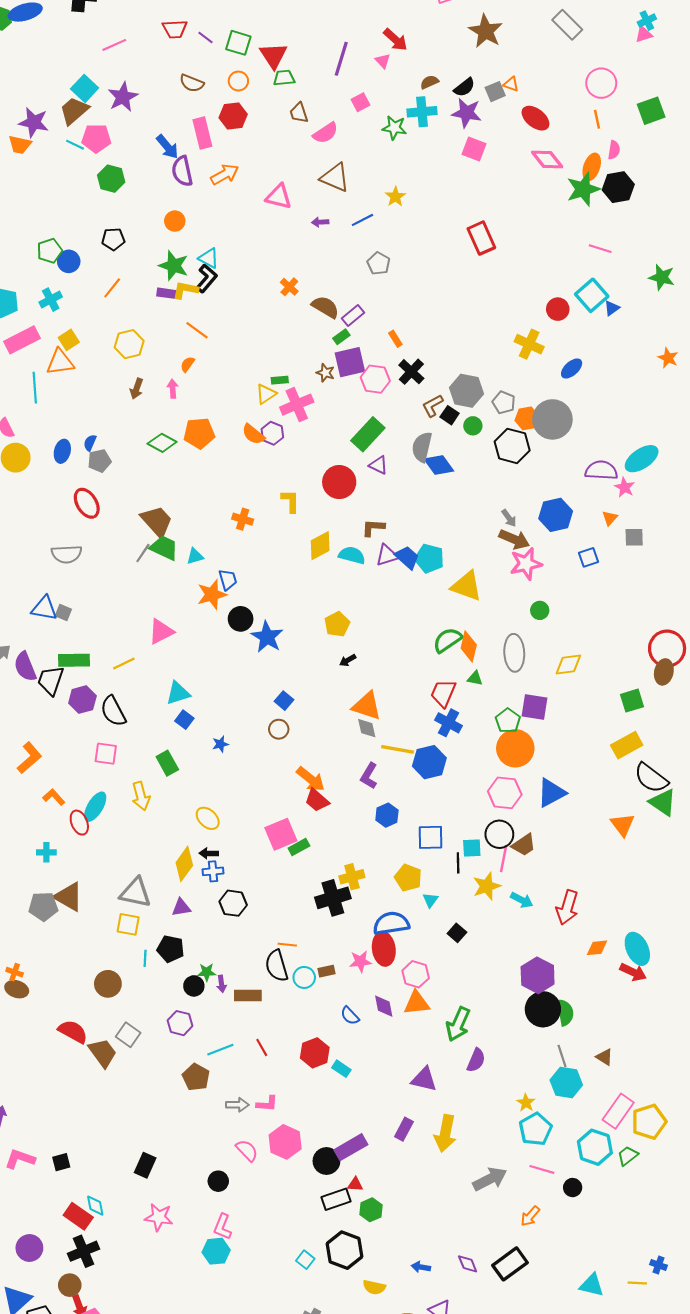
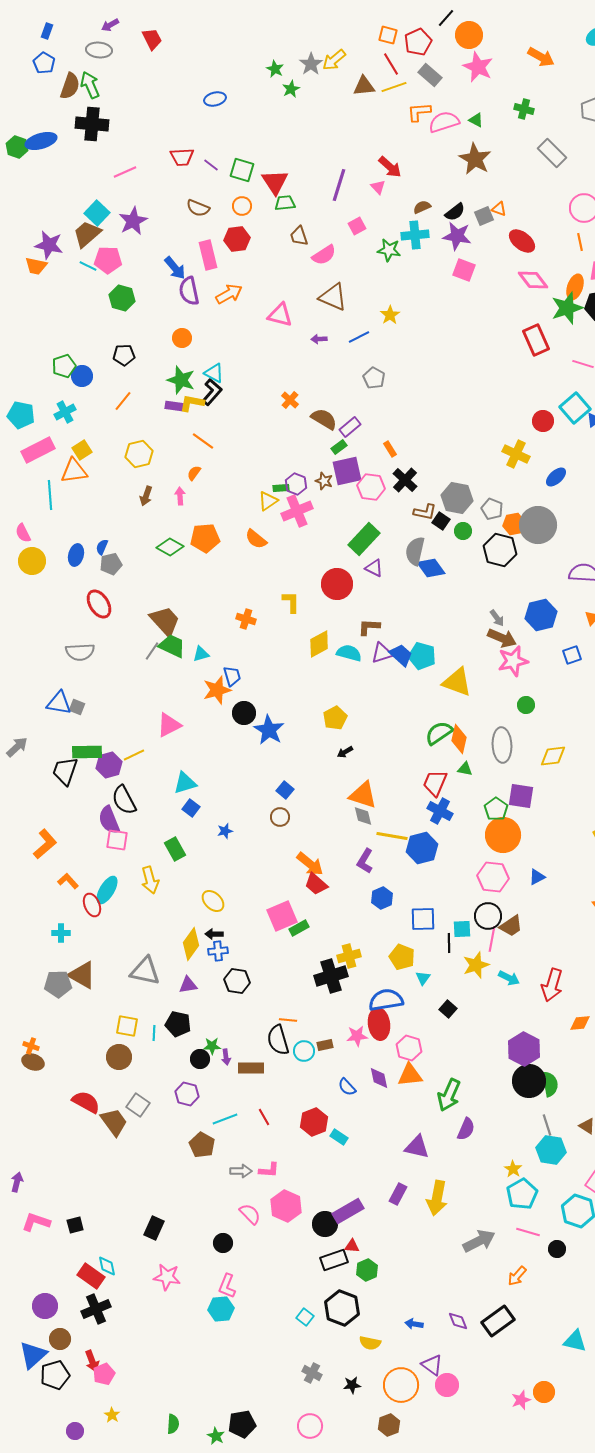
red rectangle: (481, 238) -> (536, 340), moved
brown L-shape: (433, 406) -> (425, 512), turned -140
purple hexagon: (272, 433) -> (296, 484), moved
purple semicircle: (25, 667) -> (109, 820), moved
purple hexagon: (82, 700) -> (109, 765), moved
blue triangle: (551, 793) -> (537, 877), size x0.6
yellow square: (128, 924) -> (127, 1026), moved
brown circle: (70, 1285) -> (60, 1339), moved

